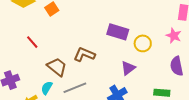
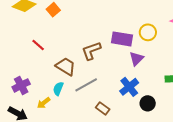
purple rectangle: (118, 32) -> (122, 39), moved
brown L-shape: (84, 55) -> (91, 51), turned -35

